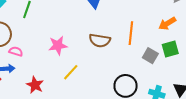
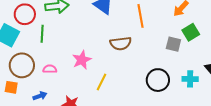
orange line: (131, 33) -> (141, 16), moved
pink semicircle: (16, 51) -> (50, 69), moved

